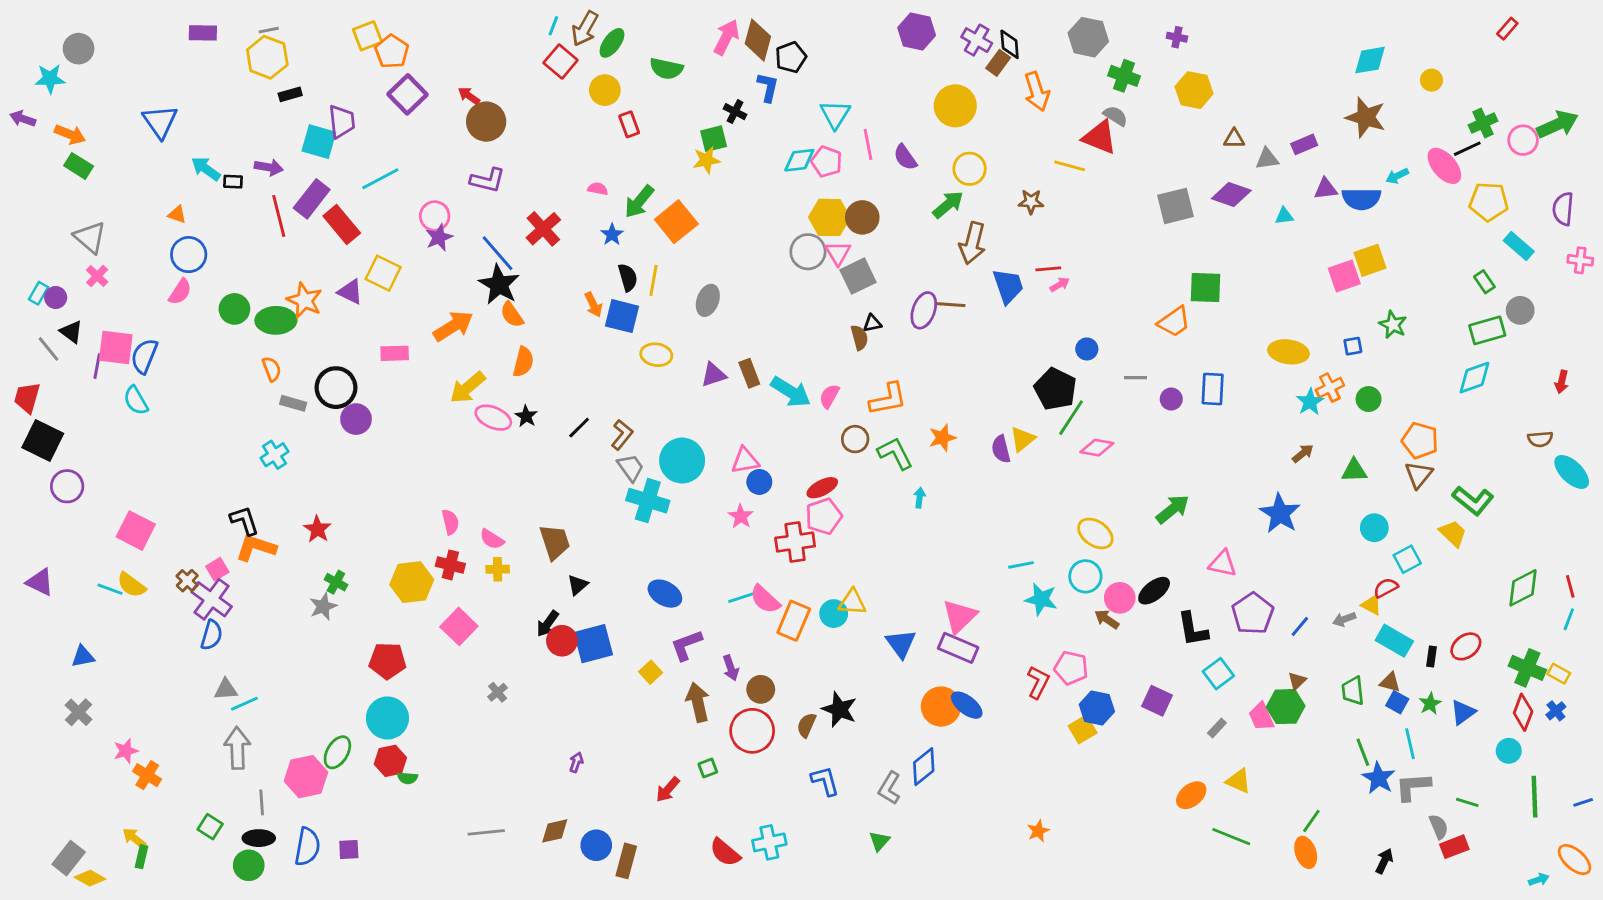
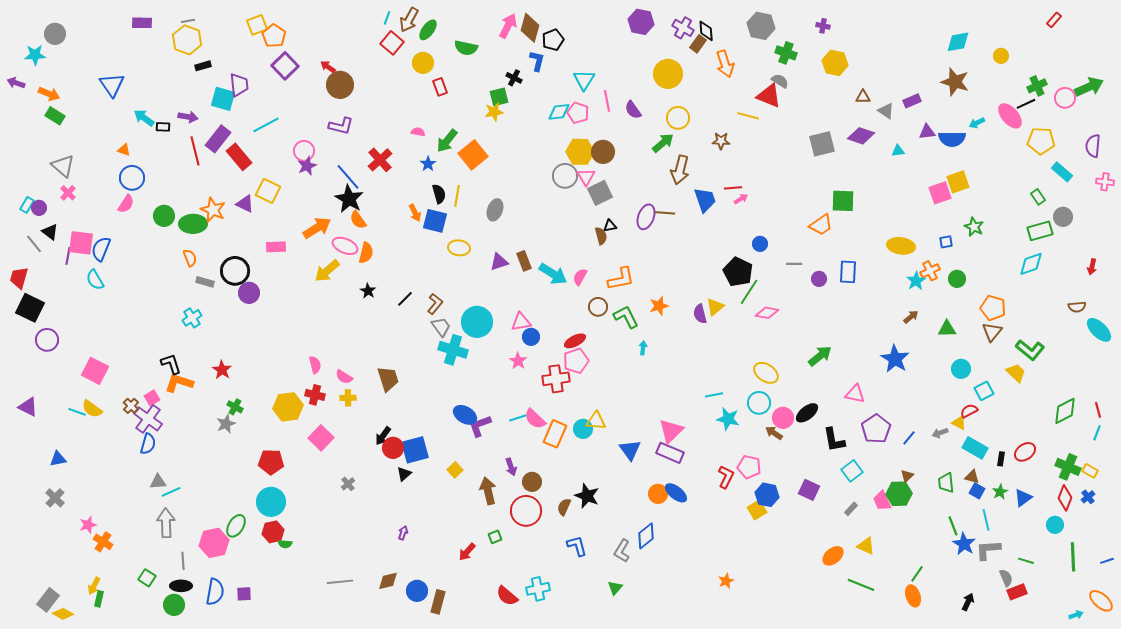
gray triangle: (1267, 159) -> (886, 111), turned 42
pink ellipse: (493, 418) -> (345, 246), moved
black triangle: (578, 585) -> (404, 474), moved
purple L-shape: (686, 645) -> (480, 426), moved
orange circle: (941, 707) -> (658, 494), size x0.7
yellow arrow: (134, 838) -> (94, 586), turned -102

